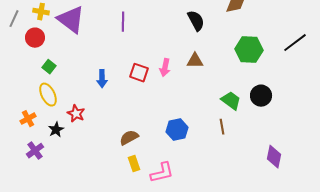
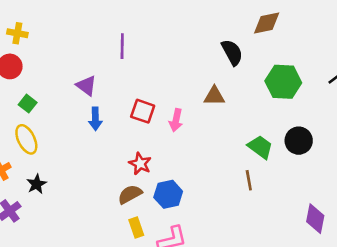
purple triangle: (71, 20) -> (86, 86), moved, size x0.6
black semicircle: (196, 21) -> (232, 52), moved
pink arrow: (165, 68) -> (176, 120), moved
red star: (76, 114) -> (140, 164), moved
blue hexagon: (177, 130) -> (168, 194), moved

